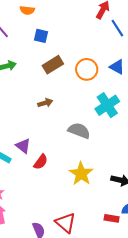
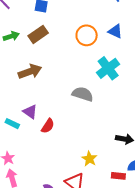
brown rectangle: (53, 65) -> (38, 34), moved
brown arrow: (45, 103) -> (30, 71), moved, size x1.6
yellow star: (81, 174) -> (89, 159), moved, size x0.7

